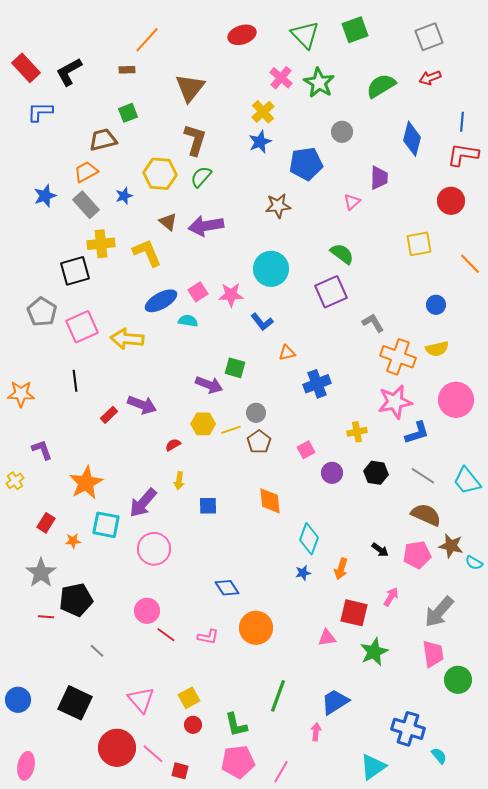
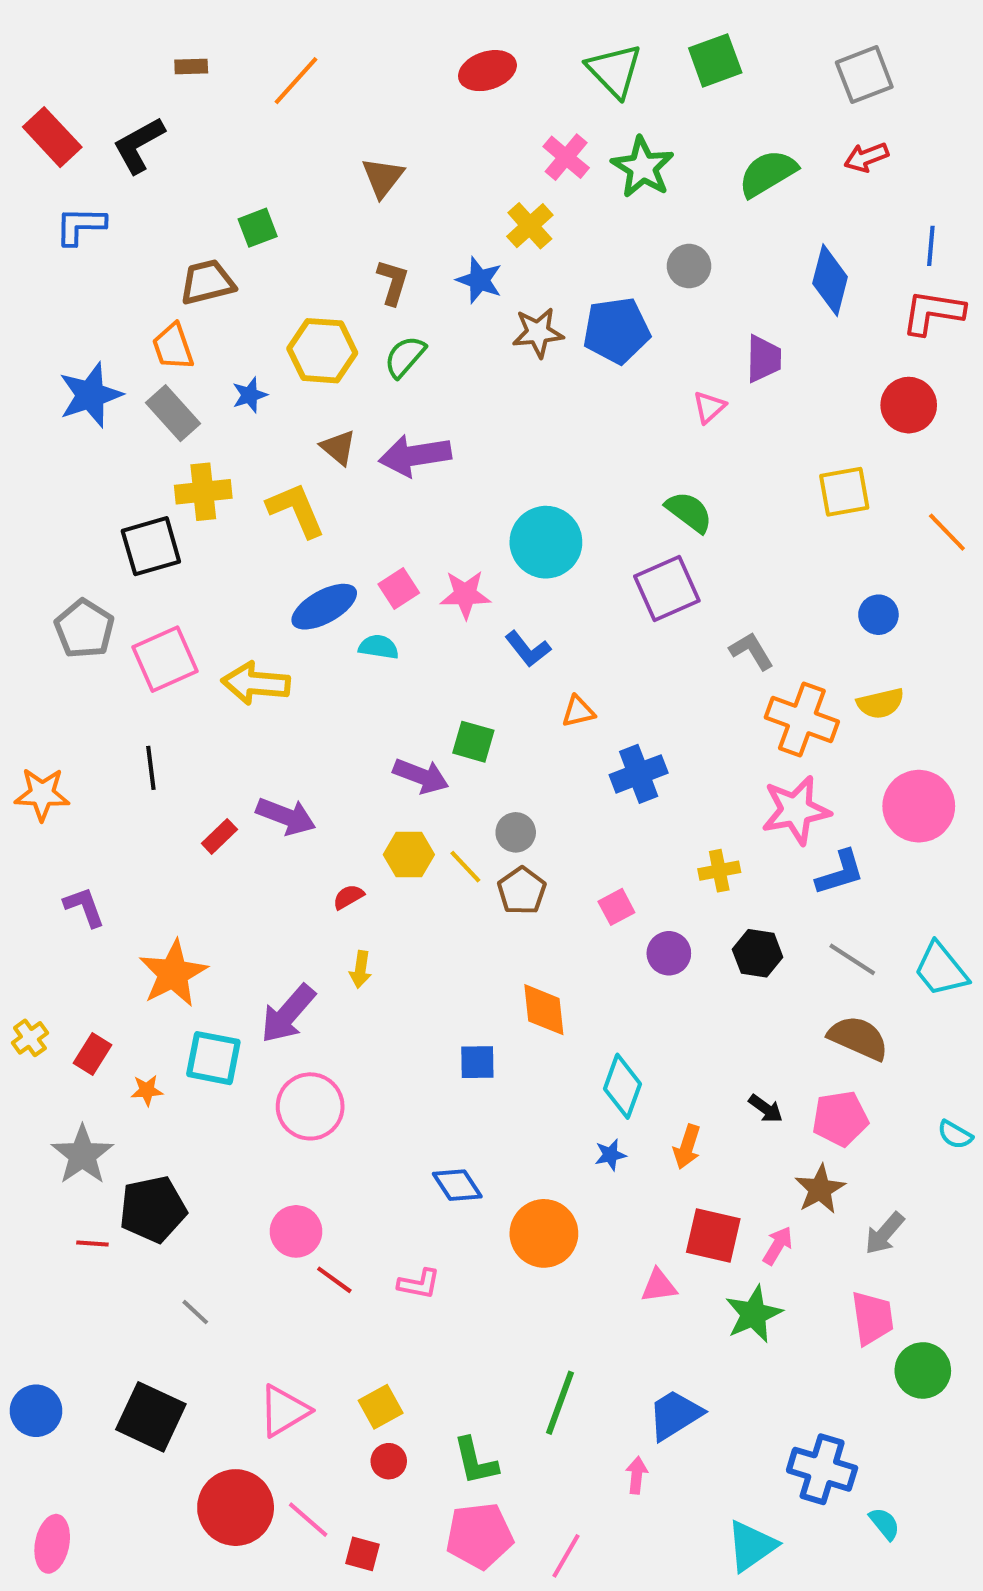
brown rectangle: (127, 70) -> (191, 67), moved
brown triangle: (190, 88) -> (383, 177), size x0.7
brown L-shape: (195, 140) -> (393, 282), size x0.7
blue star: (260, 142) -> (479, 280), moved, turned -30
orange trapezoid: (86, 172) -> (173, 347), turned -80
blue star: (45, 196) -> (90, 395), size x1.4
brown star: (278, 206) -> (538, 333), moved
yellow line: (231, 430) -> (465, 867), turned 66
yellow cross: (15, 481) -> (30, 1038), moved
blue square: (208, 506) -> (477, 1062), moved
brown star: (451, 546) -> (820, 1189), moved, turned 30
pink arrow: (391, 597) -> (778, 1246), moved
gray arrow: (439, 612) -> (885, 1233), size x0.7
orange circle: (256, 628) -> (544, 1233), moved
pink triangle: (141, 700) -> (284, 1411), turned 40

